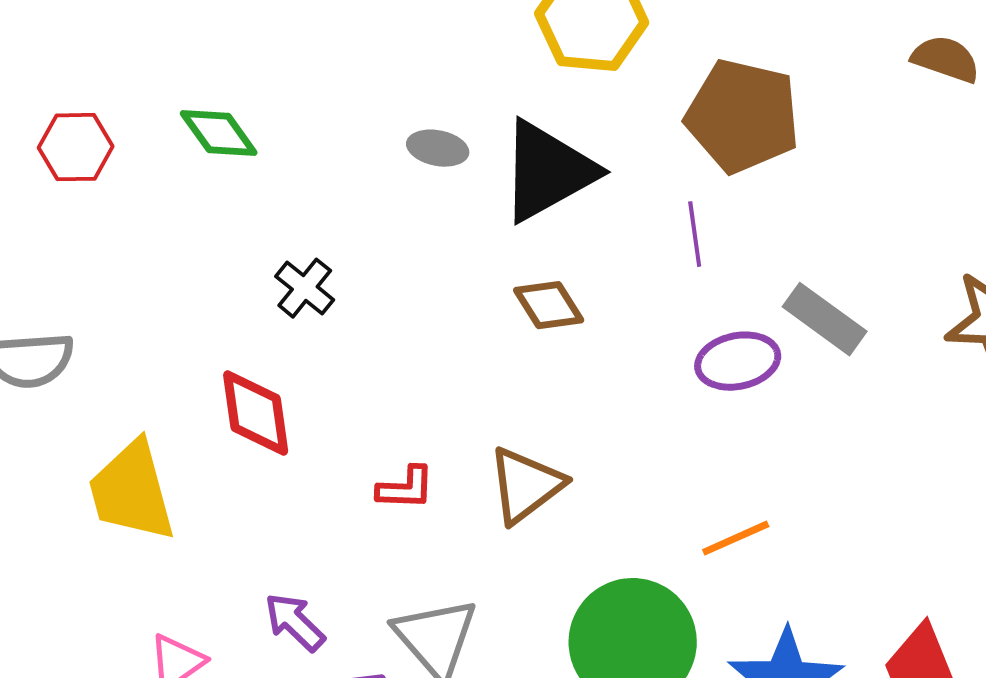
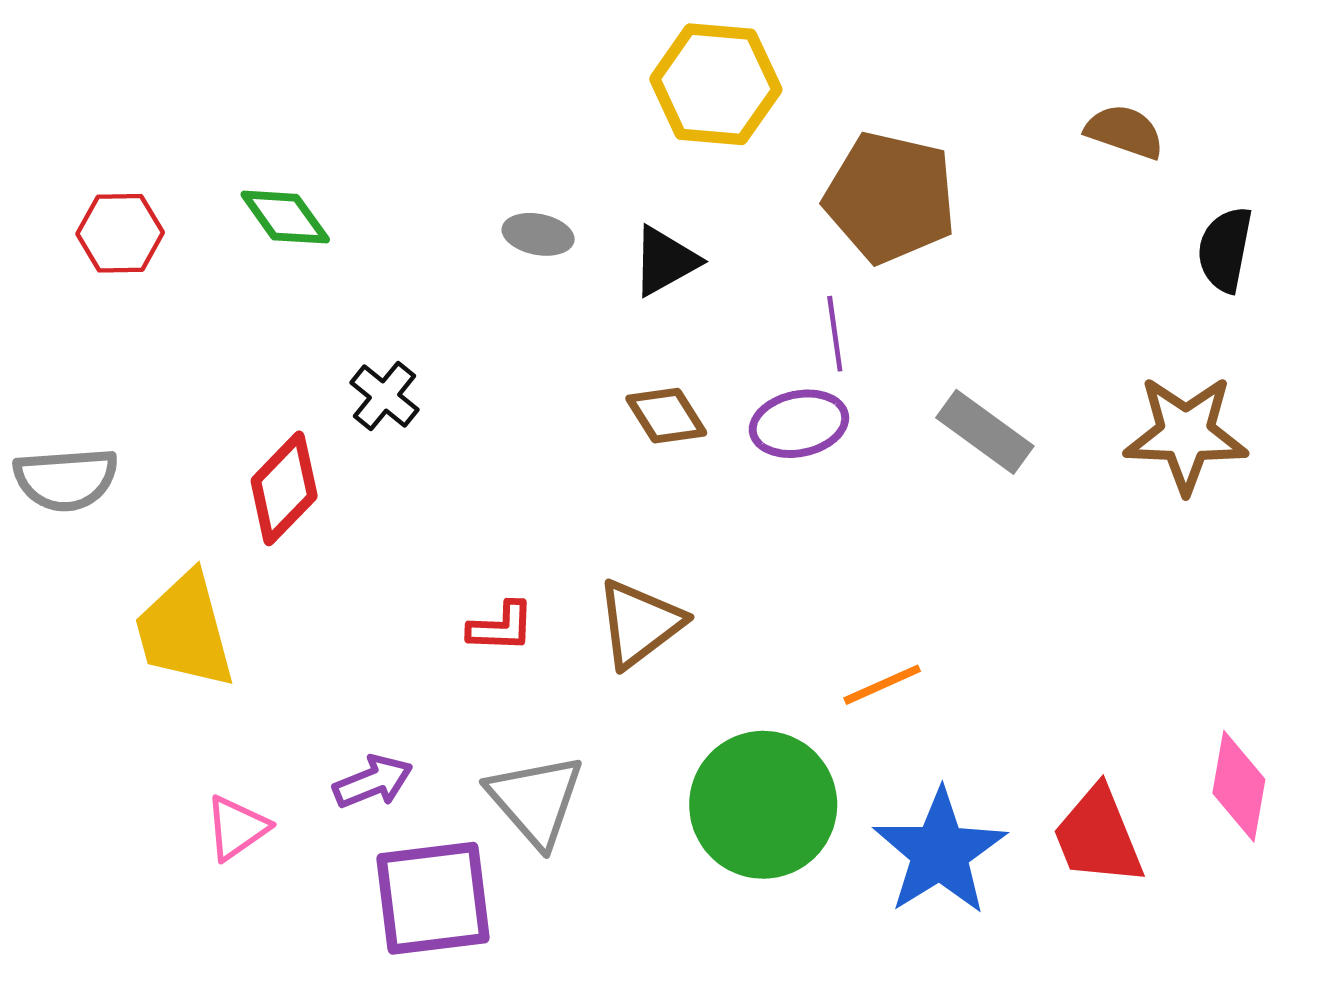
black triangle: (548, 171) -> (665, 261), size x0.6
purple ellipse: (738, 361) -> (799, 424), moved
red diamond: (256, 413) -> (284, 488), moved, turned 52
purple arrow: (295, 622) -> (373, 782), turned 114

